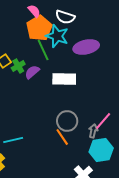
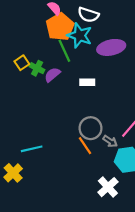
green cross: (18, 66) -> (37, 68), turned -32
white rectangle: (64, 79) -> (87, 82), size x0.6
gray arrow: (93, 131) -> (110, 141), moved, turned 112

